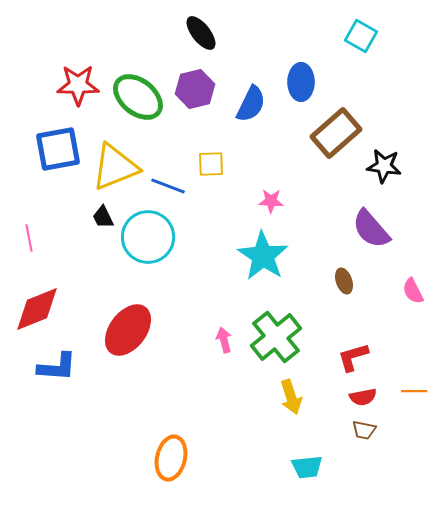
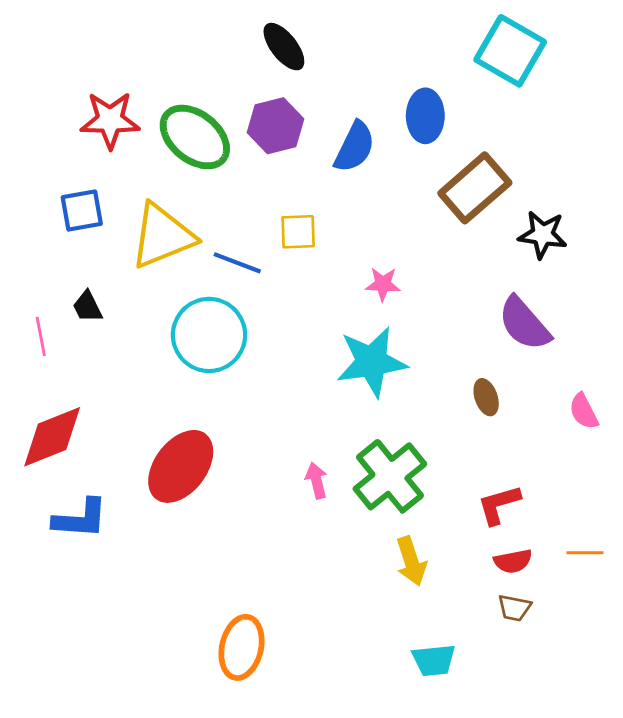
cyan square: (361, 36) -> (510, 51), size x1.5
blue square: (58, 149) -> (82, 211), size x0.7
black trapezoid: (103, 217) -> (87, 307), moved
cyan star: (263, 256) -> (372, 362), turned 30

